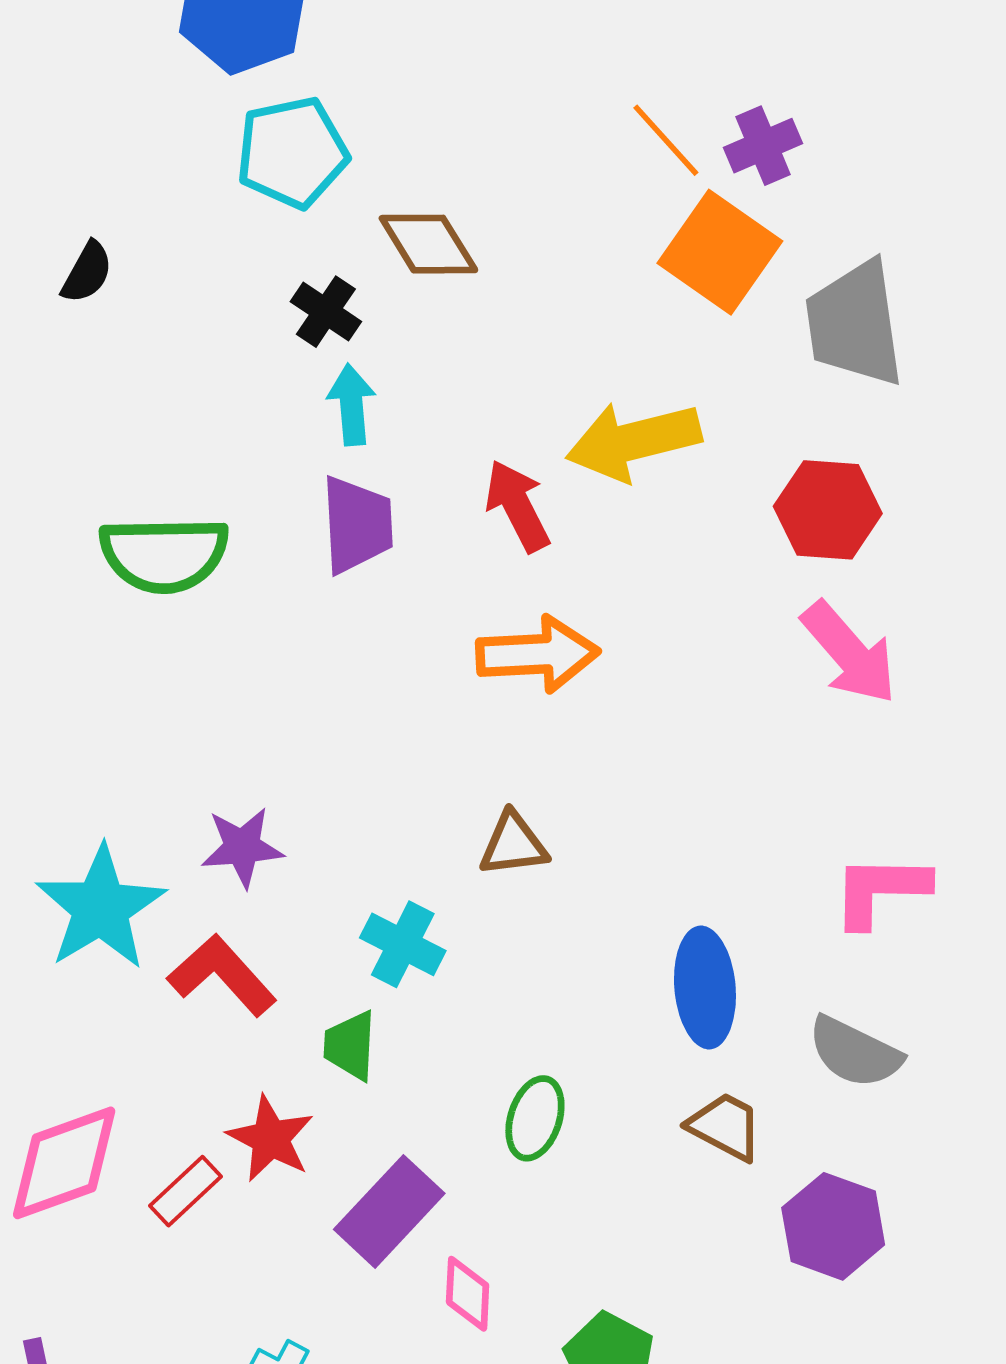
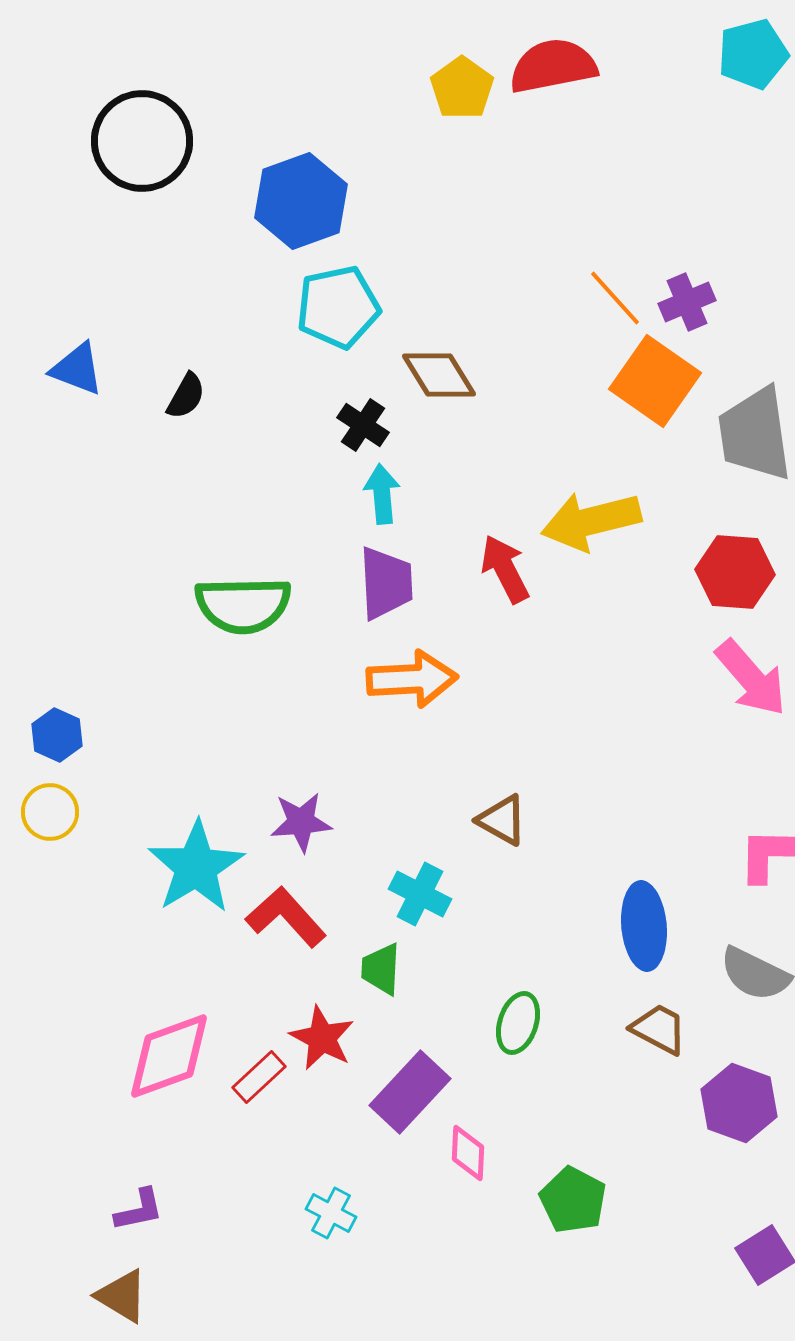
orange arrow: (538, 654) -> (412, 679), moved
brown triangle: (513, 844) -> (502, 820), turned 36

